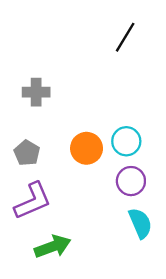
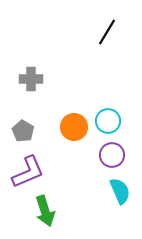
green arrow: (53, 247) -> (45, 211), turned 92

